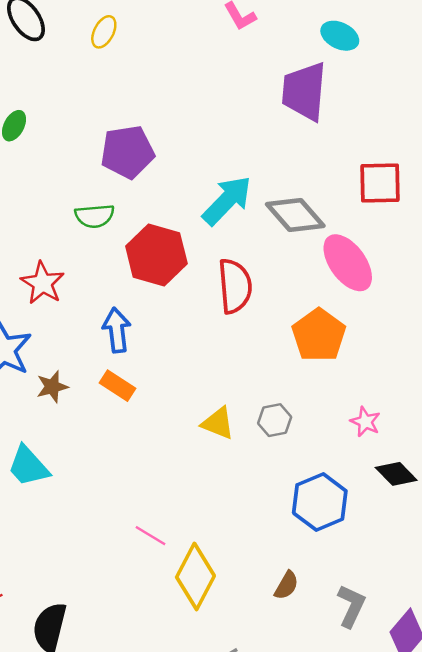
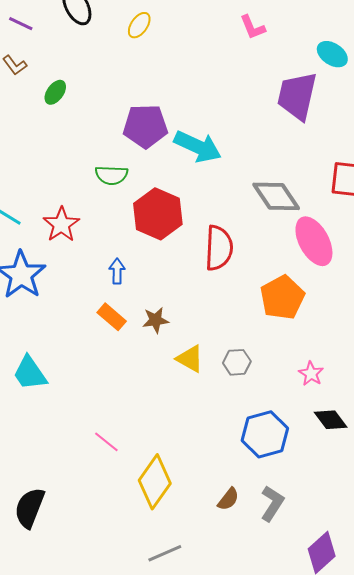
cyan arrow: (227, 200) -> (198, 146), moved, turned 63
blue arrow: (117, 330) -> (117, 271), size x0.7
brown star: (52, 387) -> (156, 320), moved
pink line: (150, 536) -> (106, 442), moved
gray L-shape: (351, 606) -> (272, 503), moved

